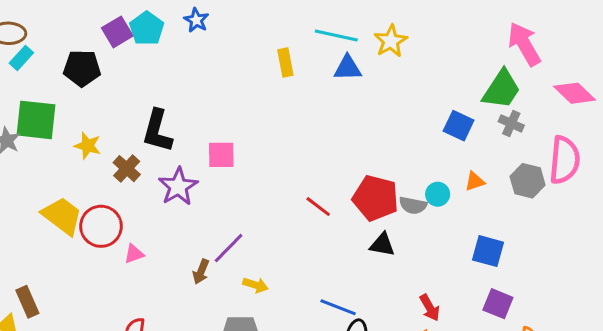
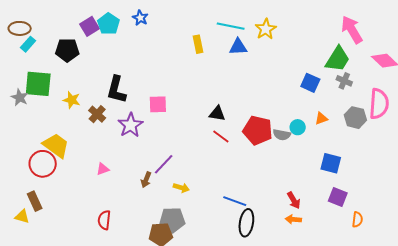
red circle: (101, 226) -> (43, 164), moved
black triangle: (382, 245) -> (217, 114), moved

